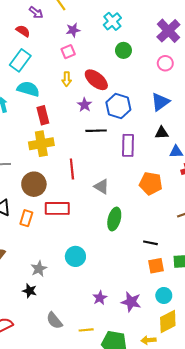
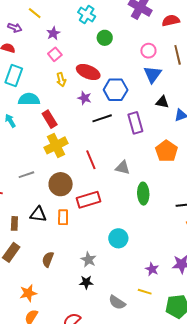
pink circle: (165, 63) -> (148, 51), moved
black triangle: (162, 133) -> (162, 102), turned 32
orange pentagon: (151, 183) -> (166, 151), turned -30
yellow line: (86, 330) -> (145, 292), moved, turned 40

